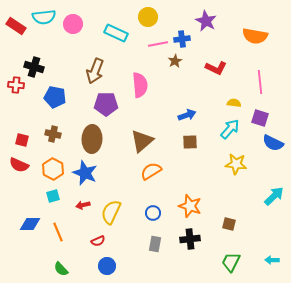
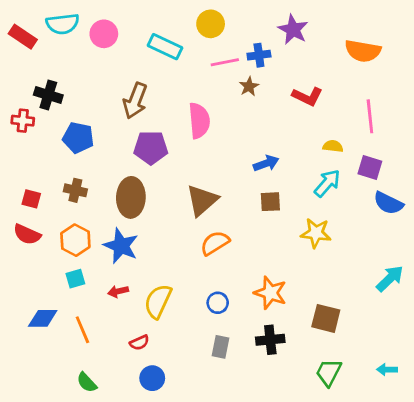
yellow star: (236, 164) -> (316, 233), moved
brown square: (229, 224) -> (326, 318), size x1.5

